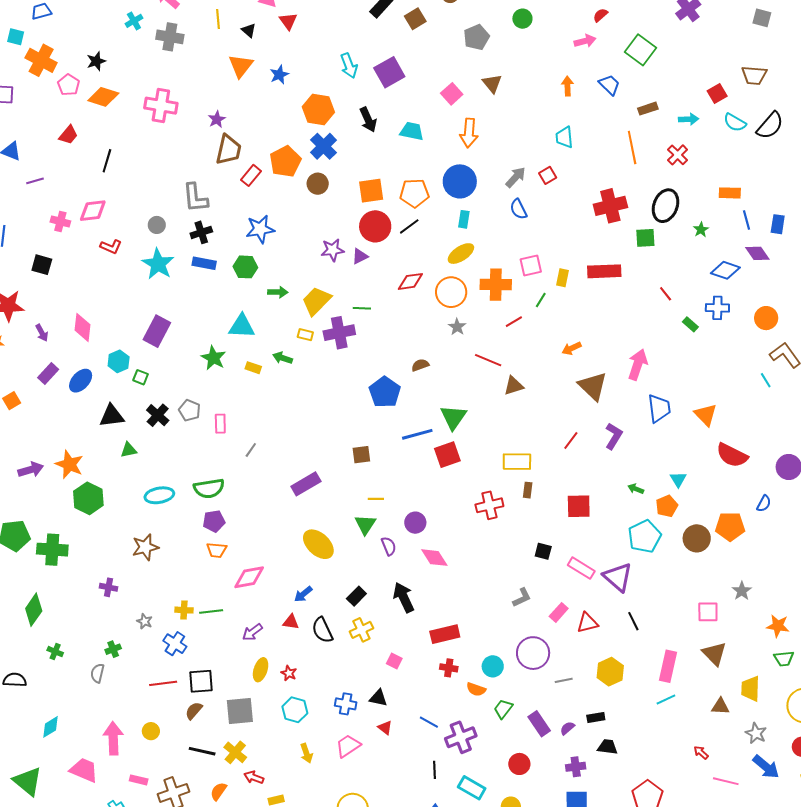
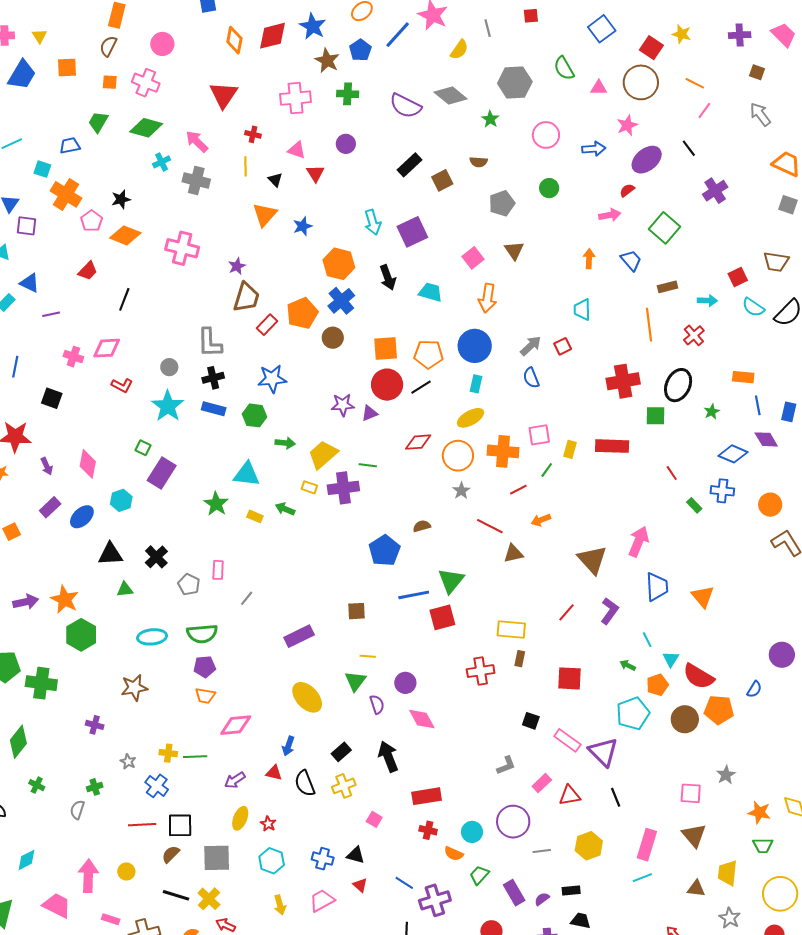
orange arrow: (572, 348) -> (541, 520), moved
green square: (140, 377) -> (143, 448), moved
cyan line: (766, 380) -> (647, 640), moved
gray pentagon: (189, 410) -> (189, 584), moved
red semicircle: (732, 455) -> (698, 676), moved
blue arrow: (303, 594) -> (288, 746), turned -36

